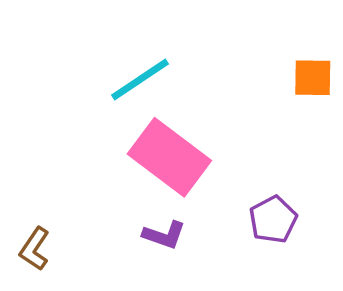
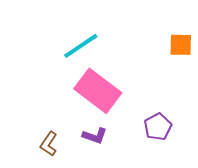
brown L-shape: (35, 249) -> (49, 144), moved

